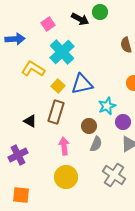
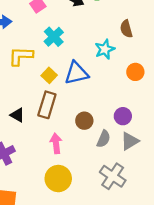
cyan cross: (62, 52) -> (54, 37), size x0.7
yellow L-shape: (33, 69) -> (21, 56), turned -30
cyan star: (107, 106) -> (105, 49), moved
gray semicircle: (96, 144) -> (104, 139), moved

